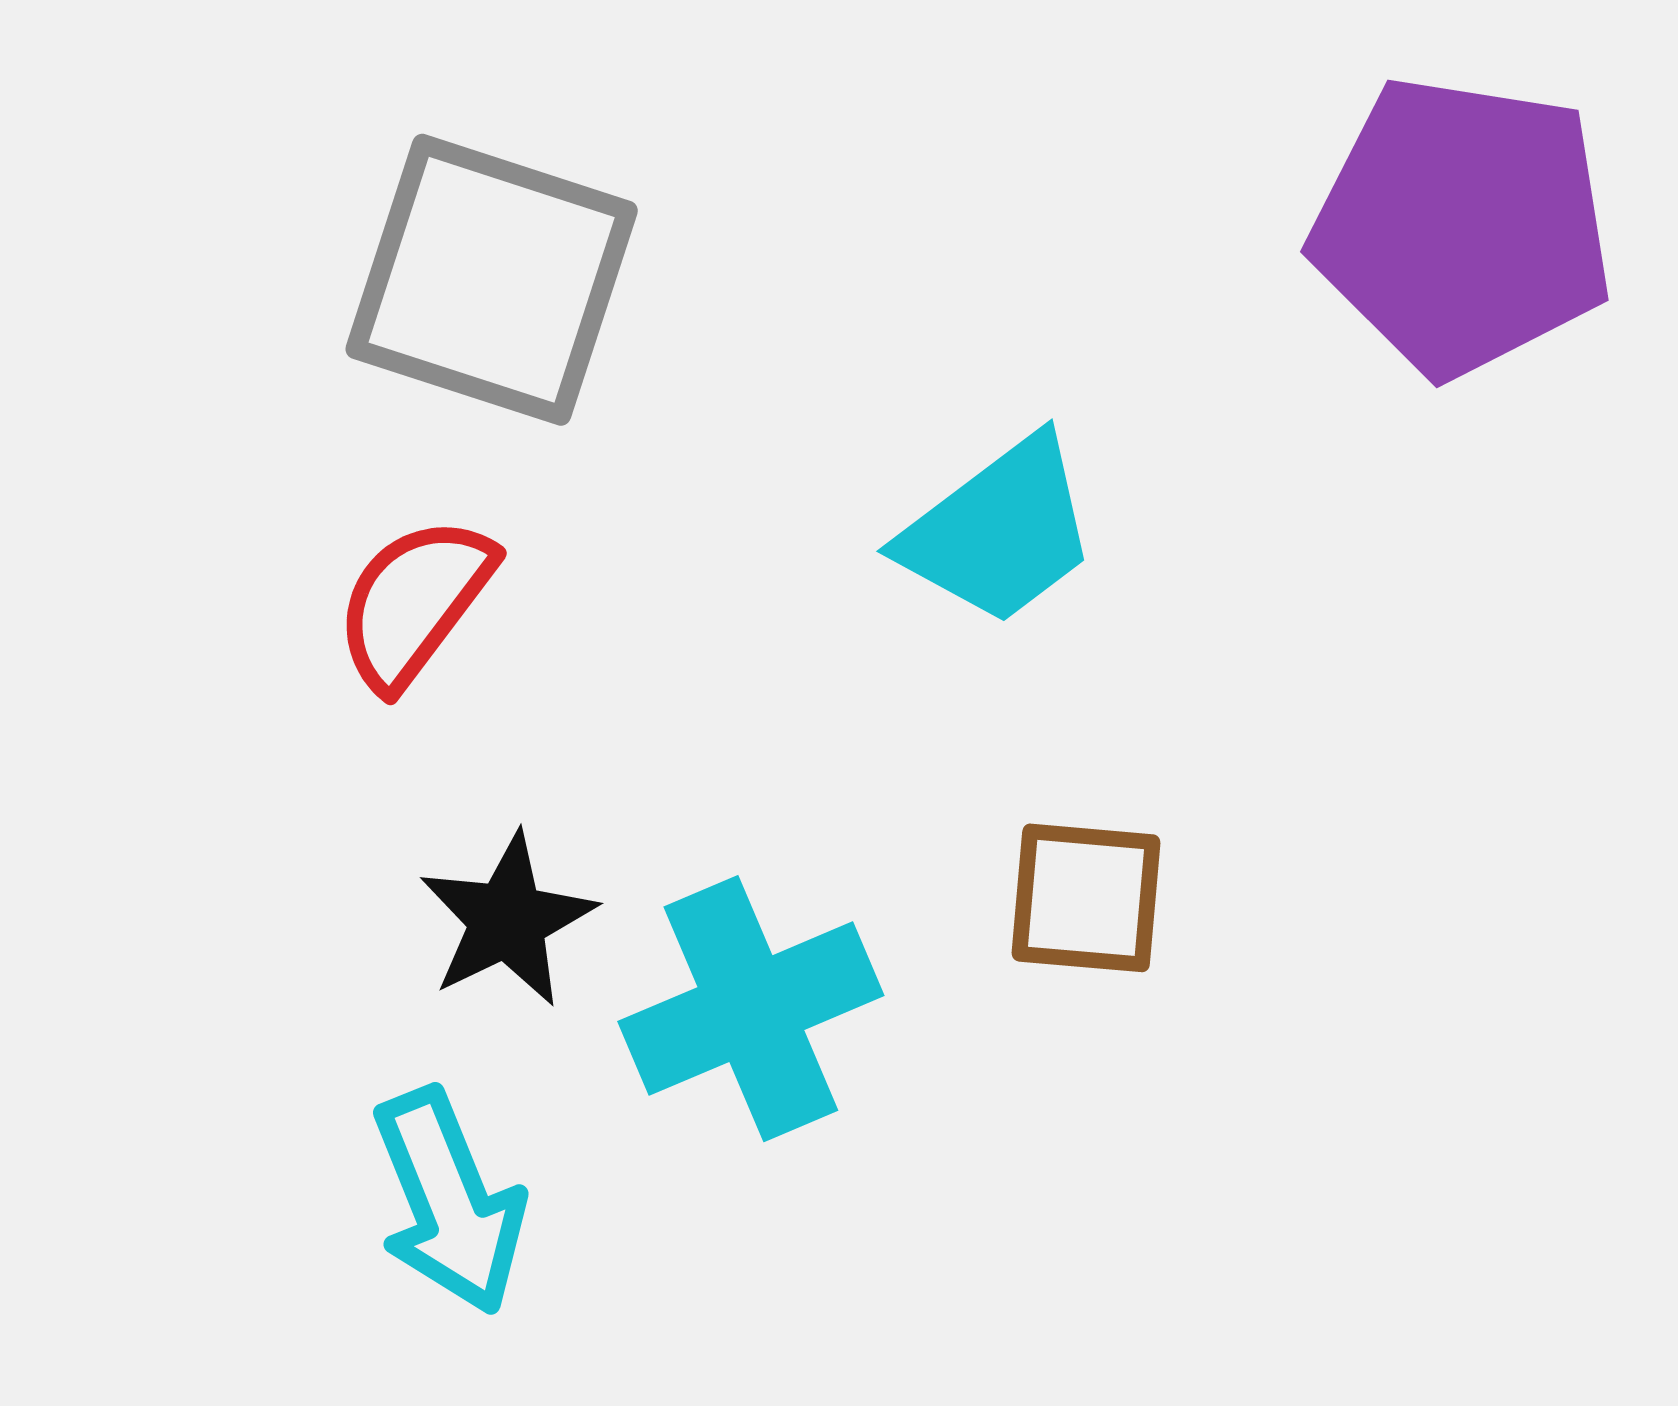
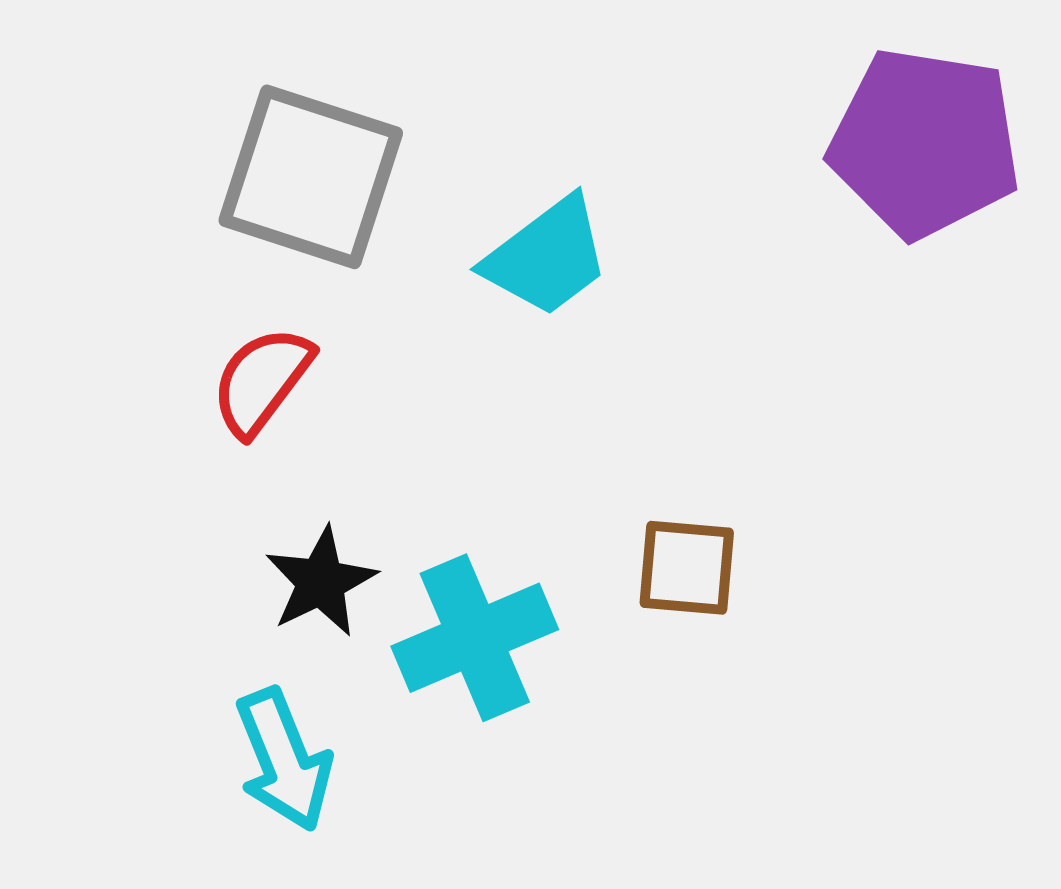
cyan trapezoid: (999, 531) -> (547, 257), moved

